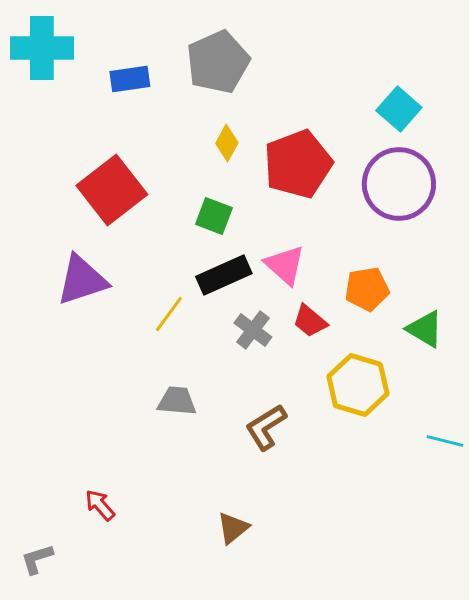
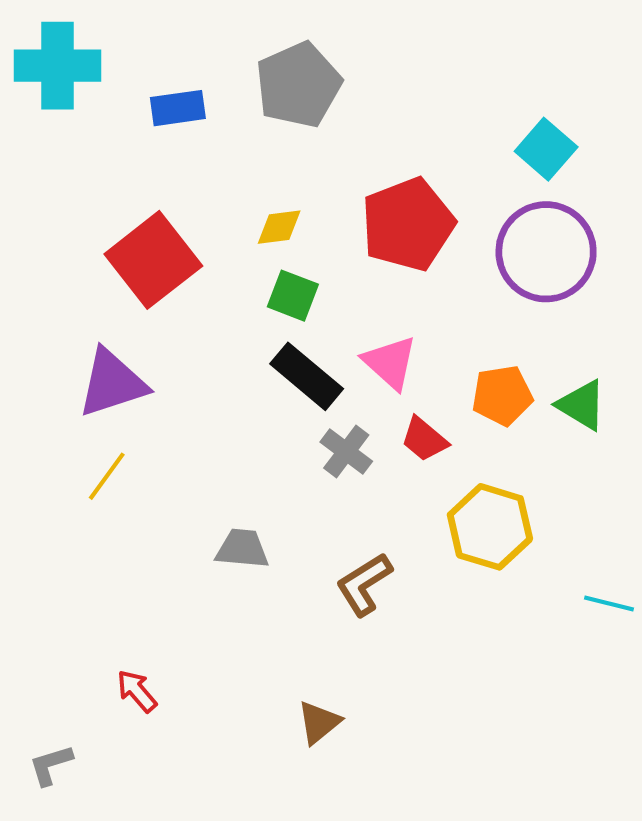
yellow diamond: (227, 143) -> (279, 227), moved, turned 54
black rectangle: (224, 275) -> (307, 376), turned 64
yellow line: (169, 314) -> (107, 476), moved
green triangle: (425, 329) -> (582, 405), moved

